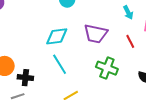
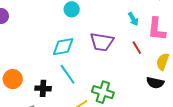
green cross: (107, 68) -> (103, 92), moved
black cross: (25, 78) -> (43, 88), moved

